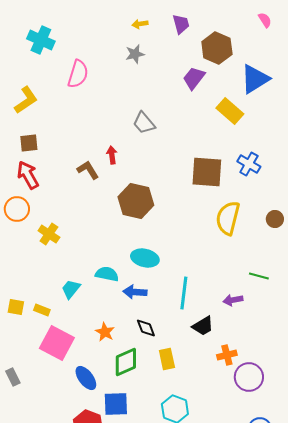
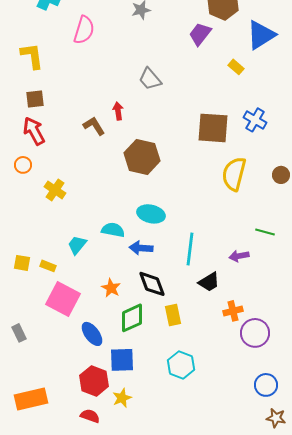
yellow L-shape: (26, 100) -> (32, 56), turned -64
yellow rectangle: (230, 111) -> (236, 67), size x0.6
orange circle: (17, 209) -> (23, 165), size x0.7
black diamond: (146, 328) -> (152, 284), size x1.4

